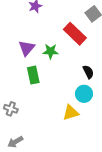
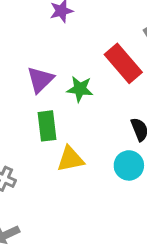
yellow triangle: (71, 113) -> (70, 159), moved

